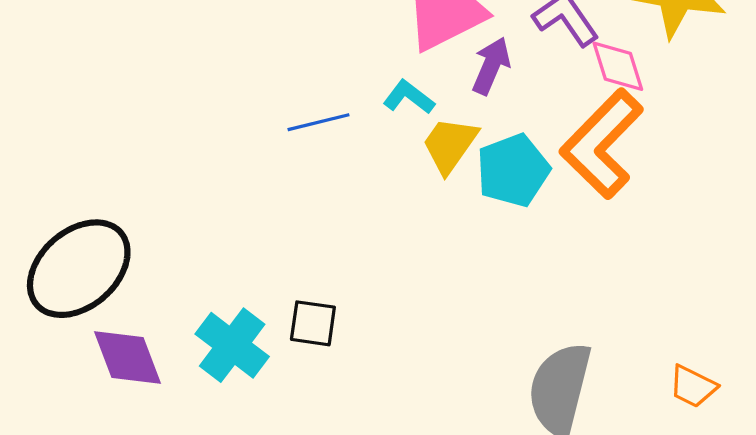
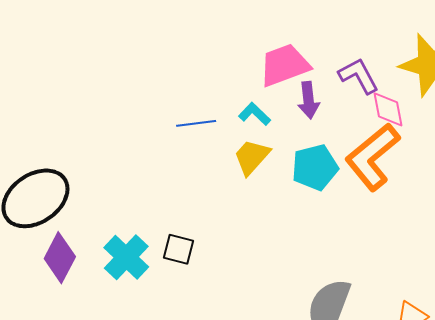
purple arrow: (491, 66) -> (309, 100), turned 144
yellow trapezoid: (450, 145) -> (252, 157), moved
purple diamond: (128, 358) -> (60, 258), turned 42

